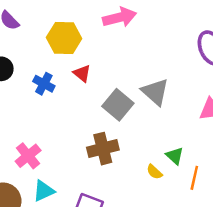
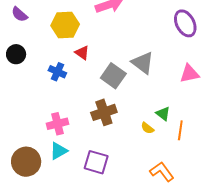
blue cross: (44, 84) -> (57, 72), moved
pink cross: (28, 156) -> (58, 124), moved, turned 30

